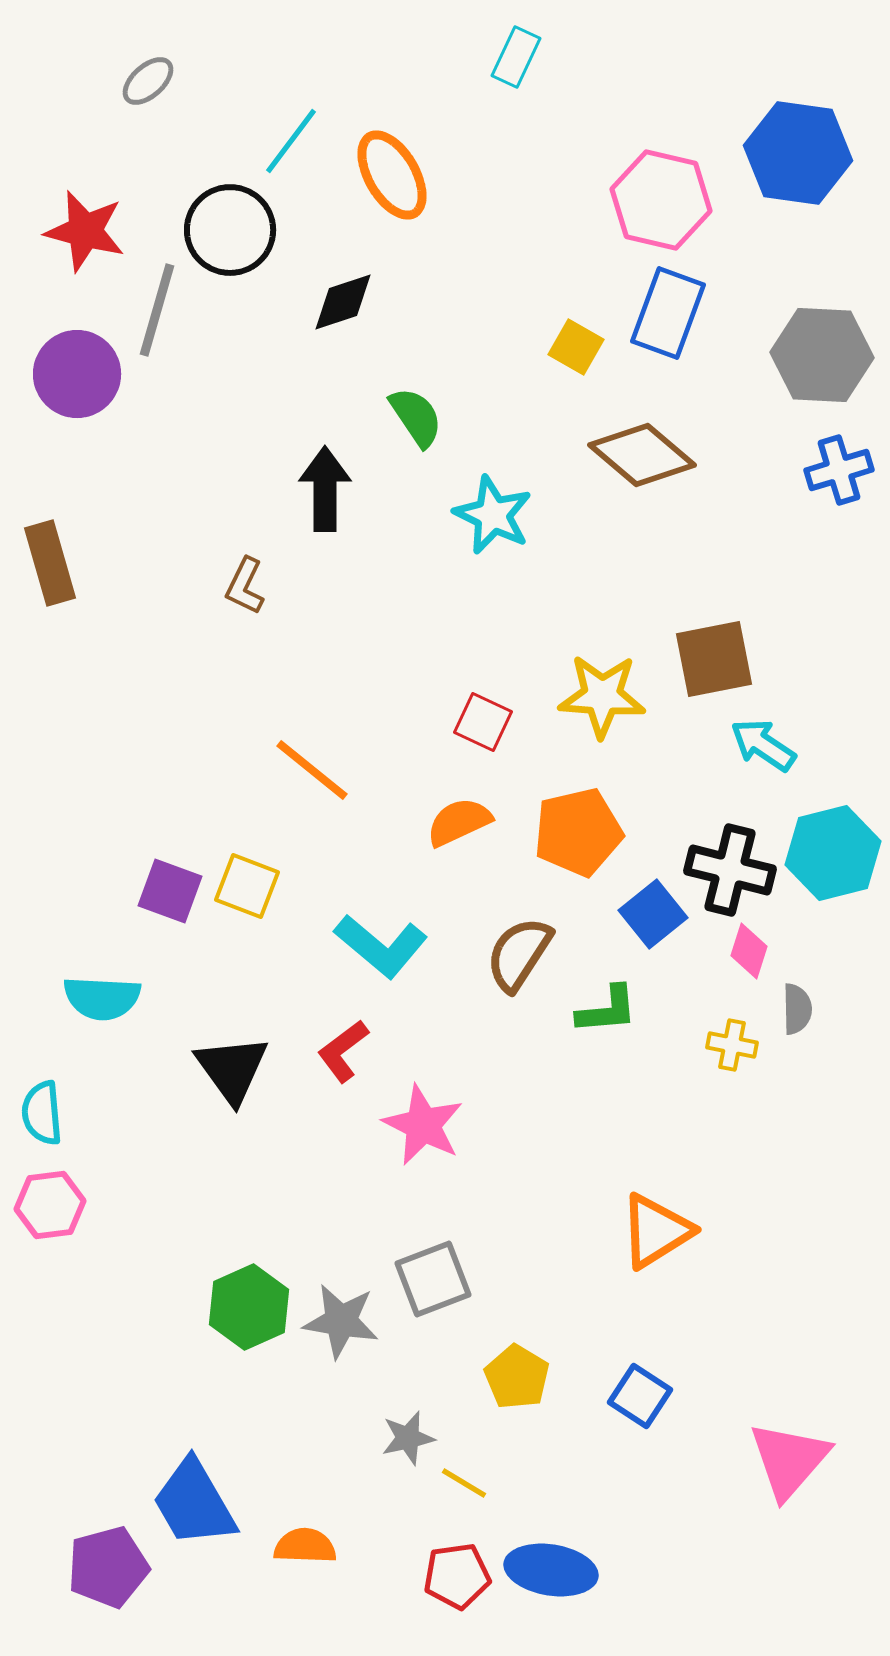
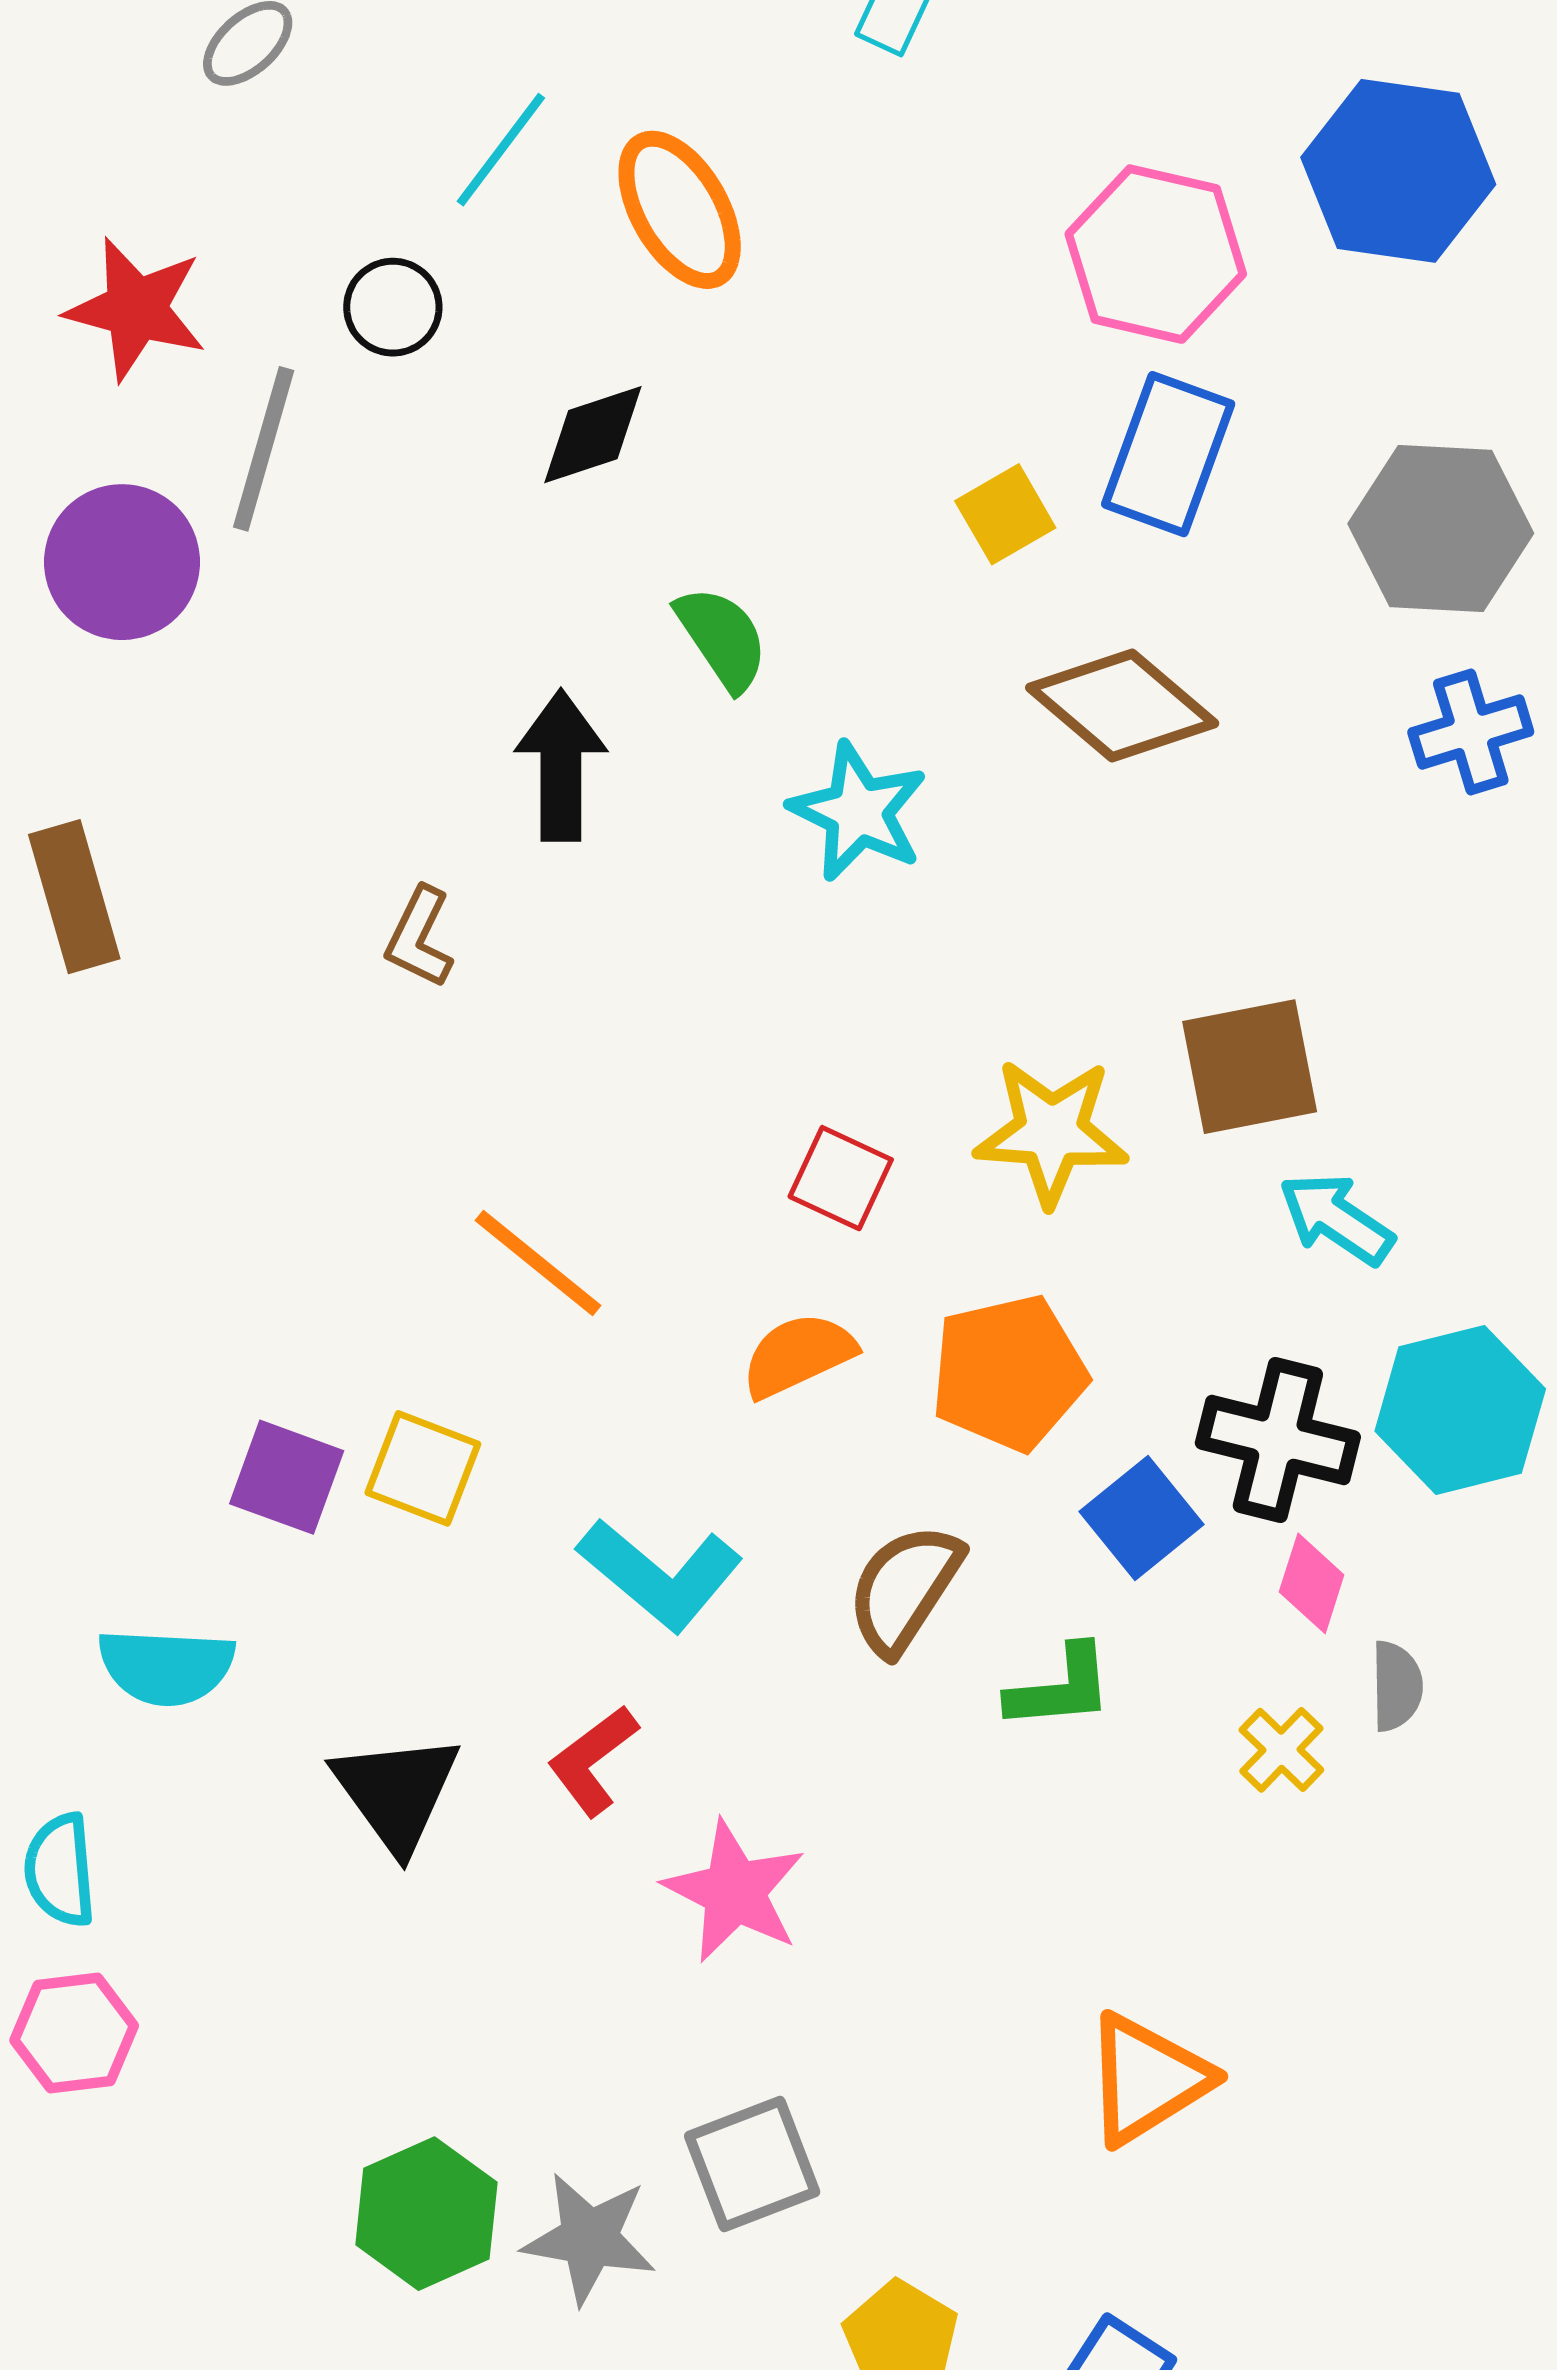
black circle: (230, 230) -> (393, 307), size x0.6
yellow square: (576, 347) -> (1005, 514), turned 30
yellow cross: (732, 1045) -> (1281, 1750), turned 33

